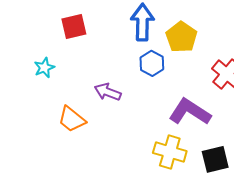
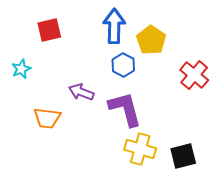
purple L-shape: (190, 112) -> (125, 109), moved, turned 42
orange trapezoid: (72, 119) -> (47, 118), turned -32

